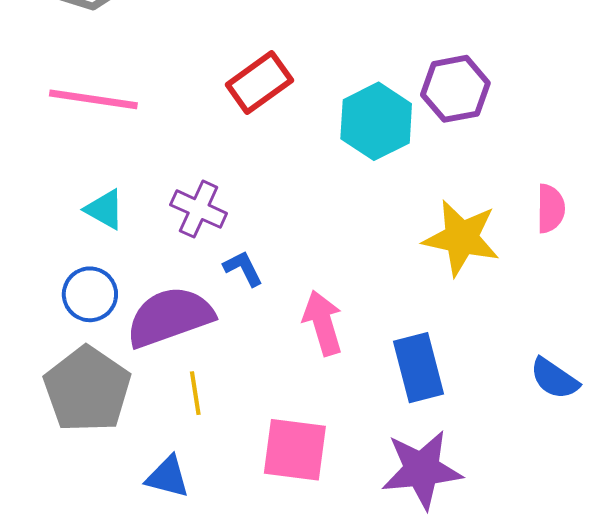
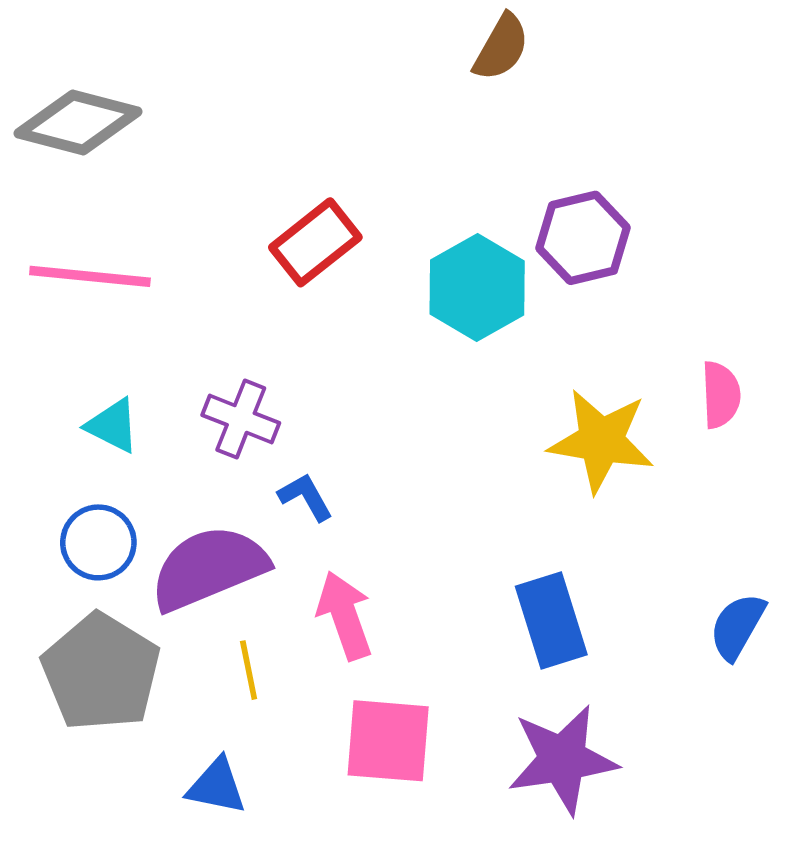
pink arrow: (323, 323) -> (345, 616), moved
blue semicircle: (554, 379) -> (737, 626), turned 88

